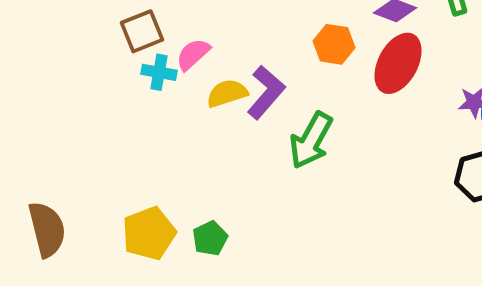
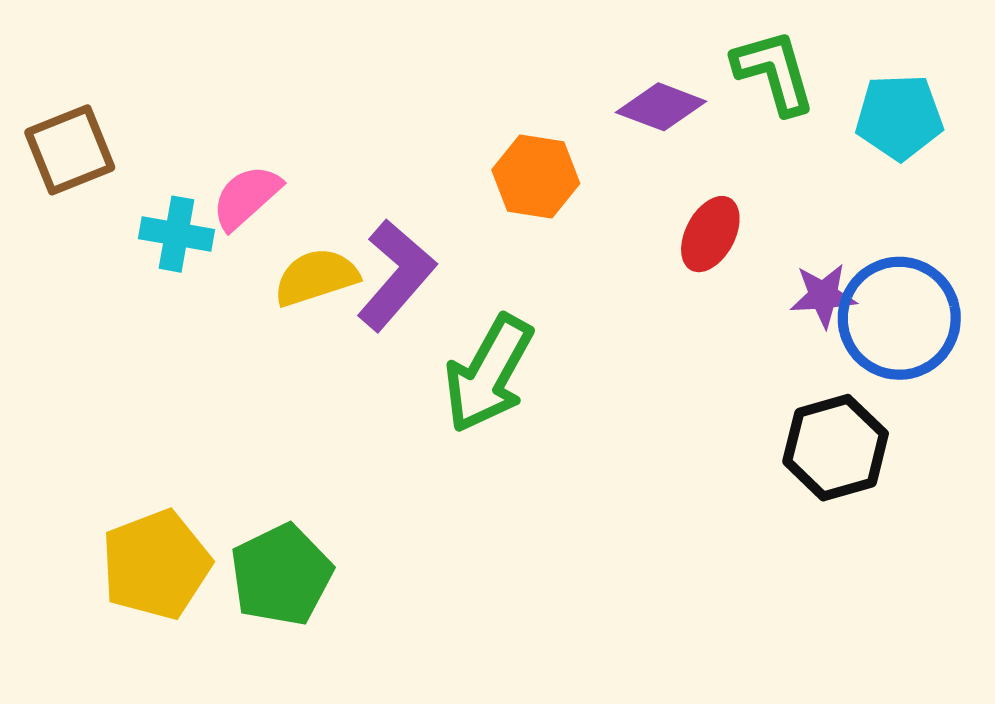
brown square: (142, 31) -> (70, 150), moved
red ellipse: (398, 63) -> (710, 234), moved, size x0.6
green pentagon: (210, 238) -> (281, 575), size x1.4

